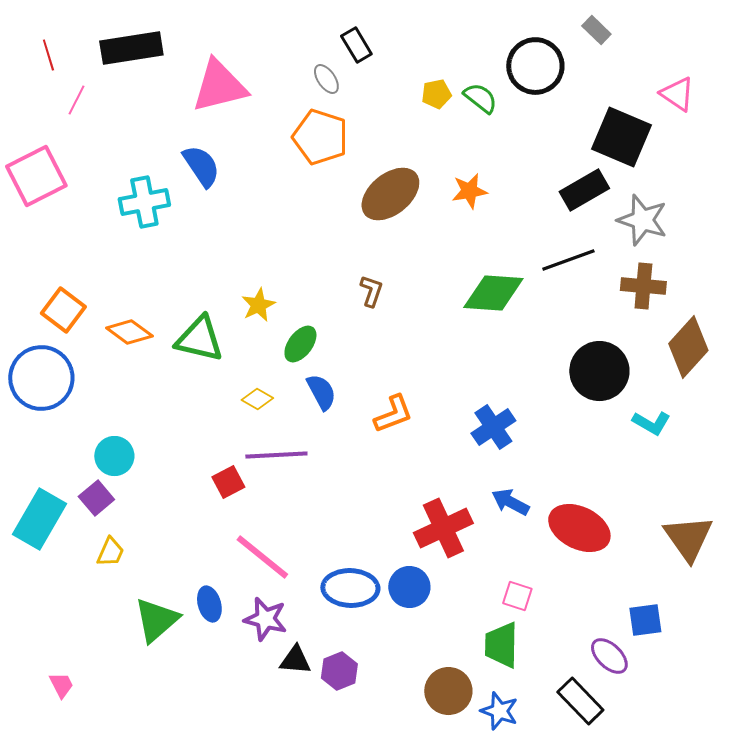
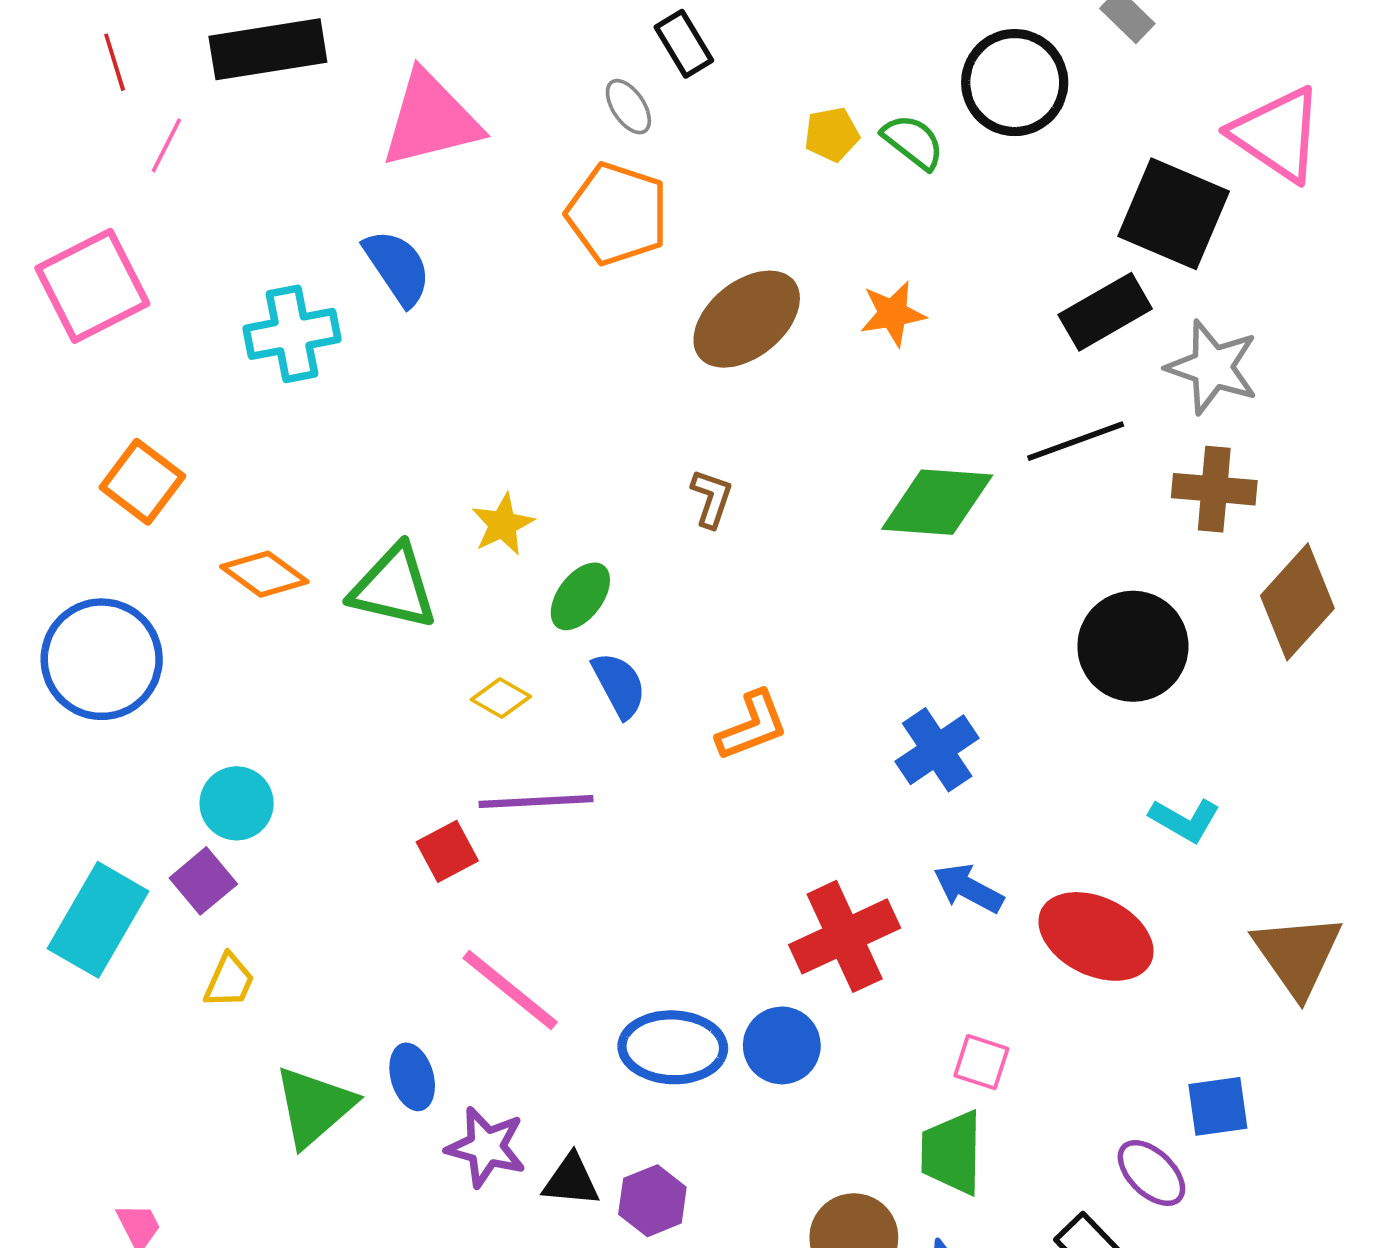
pink triangle: (677, 94) -> (1277, 134), size x1.5
orange square: (63, 310) -> (142, 482), moved
cyan L-shape: (651, 423) -> (1185, 820), moved
purple star: (265, 619) -> (486, 1147), moved

